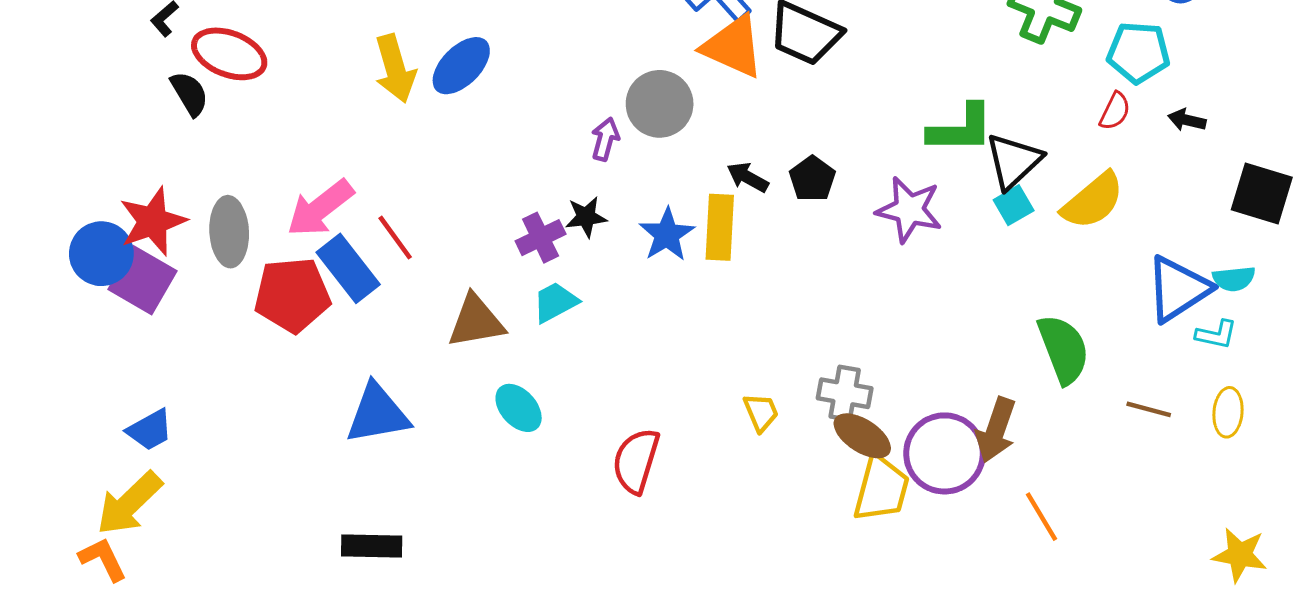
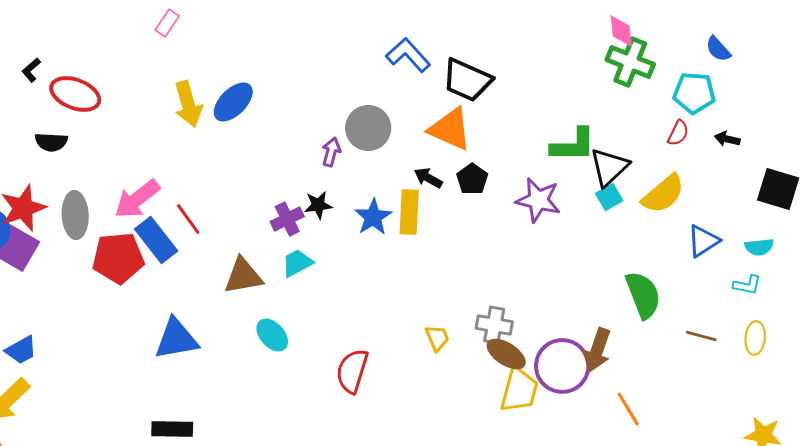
orange triangle: (733, 47) -> (450, 129), moved
black semicircle: (189, 94) -> (51, 142), moved, turned 124
blue triangle: (1178, 289) -> (703, 241), moved, size x0.7

